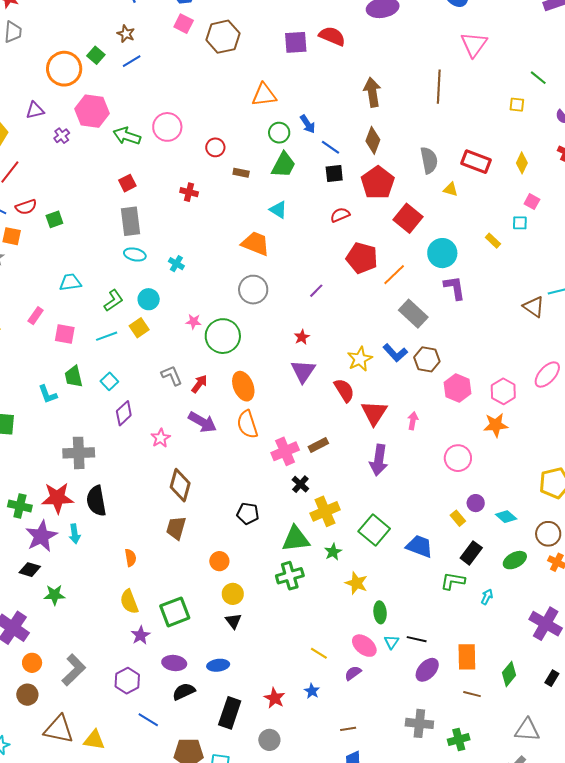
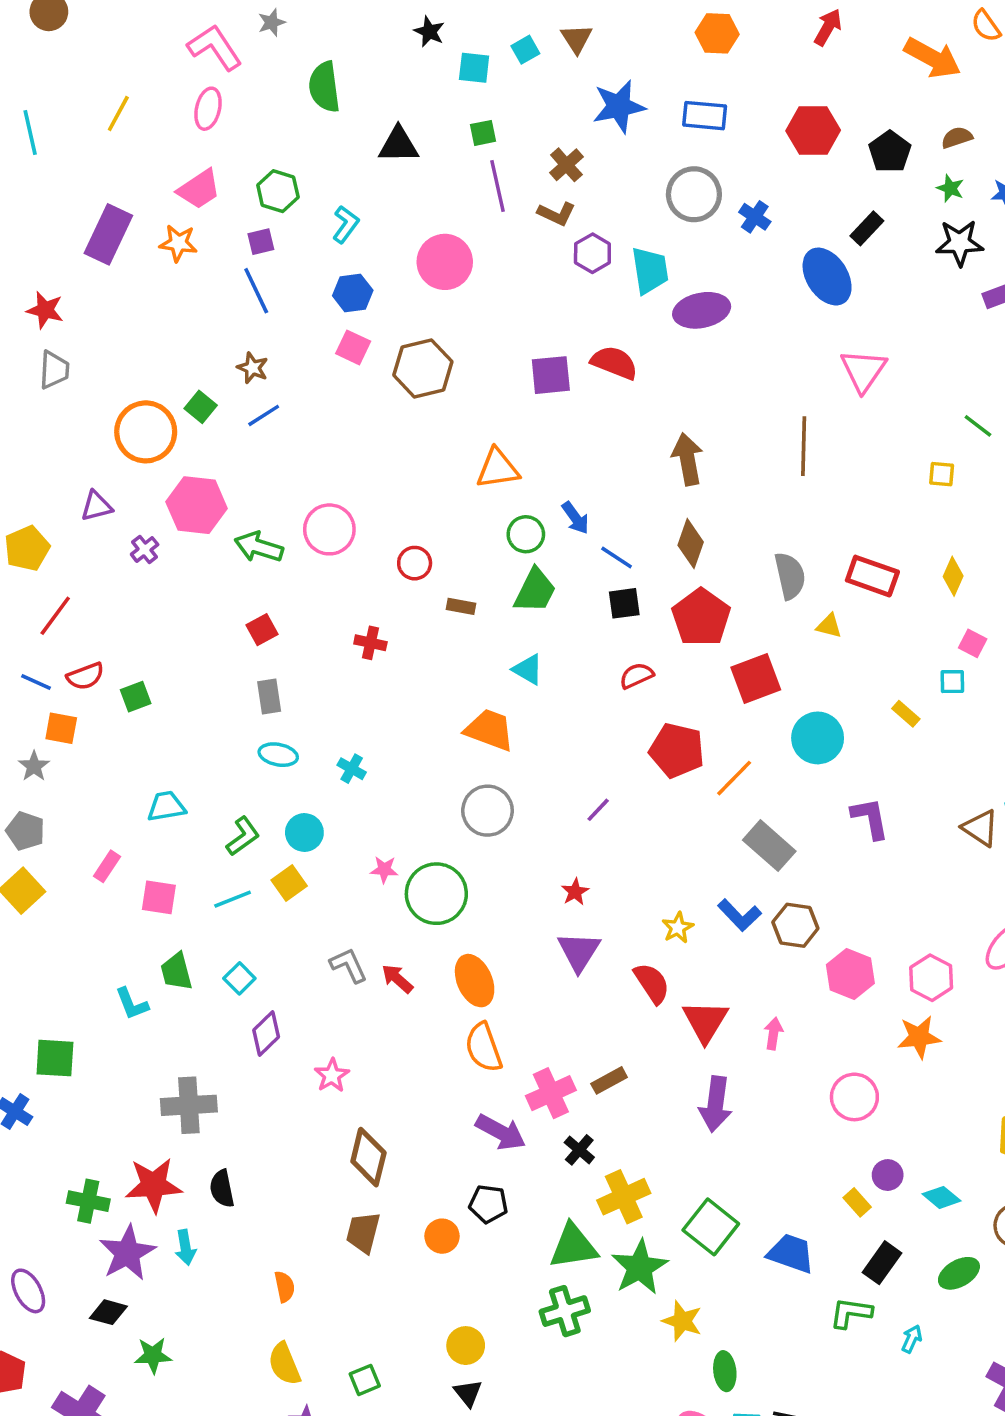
red square: (408, 218) -> (756, 679), turned 32
gray rectangle: (130, 221) -> (269, 696), size x0.7
purple L-shape: (455, 288) -> (870, 818), moved
yellow star: (360, 359) -> (678, 928), size x0.7
red arrow: (199, 384) -> (397, 979), turned -84
purple arrow: (202, 422) -> (501, 1132), moved
black semicircle: (96, 501) -> (222, 1189), size x0.7
green star: (333, 552) -> (640, 1267), size x1.8
orange circle: (219, 561) -> (442, 1236), moved
green square: (175, 612) -> (365, 1380), size x0.6

